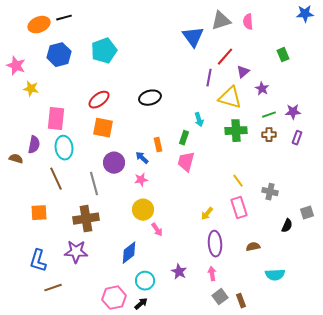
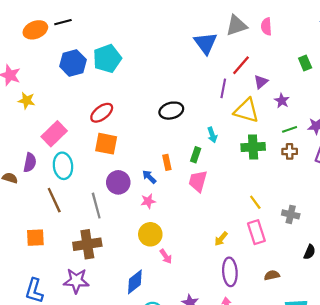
blue hexagon: (59, 55) -> (73, 63), moved
black ellipse: (150, 98) -> (171, 111), moved
pink rectangle: (56, 119) -> (54, 134), turned 40

